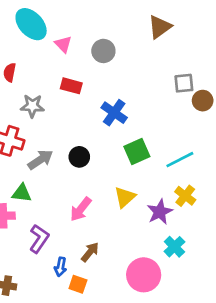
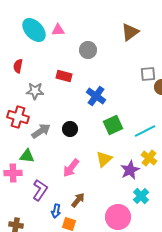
pink triangle: (63, 44) -> (58, 30), moved, turned -48

